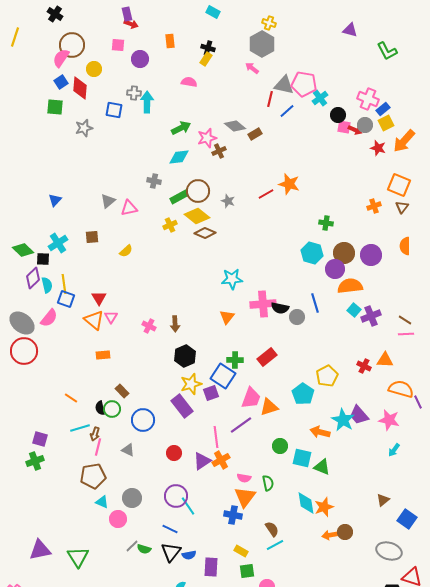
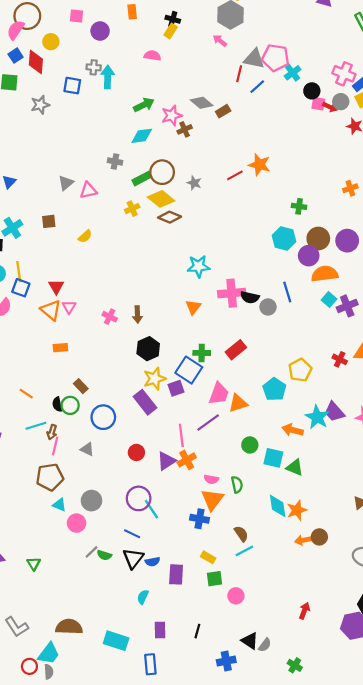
green triangle: (78, 557) -> (34, 564), size x0.6

